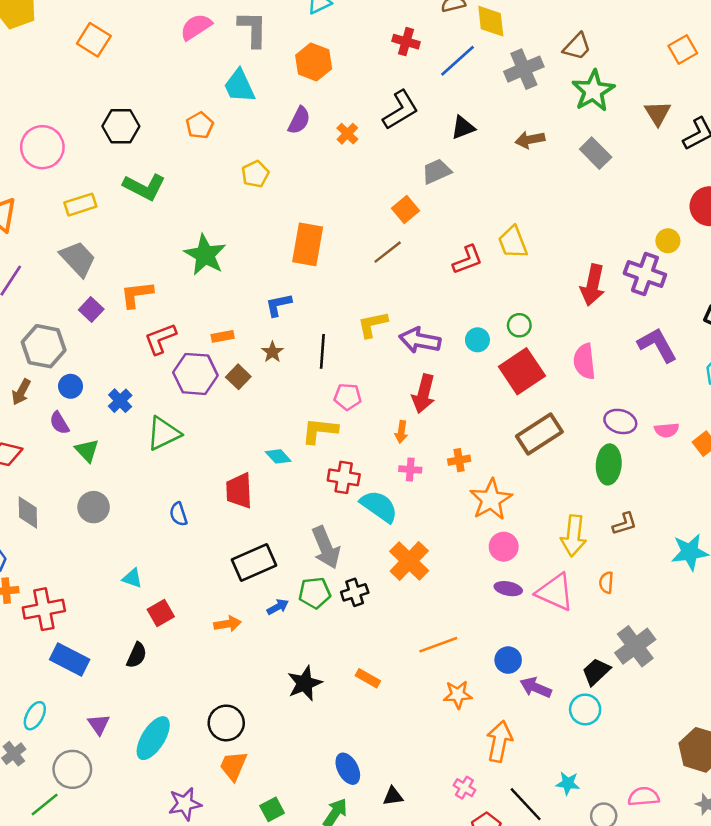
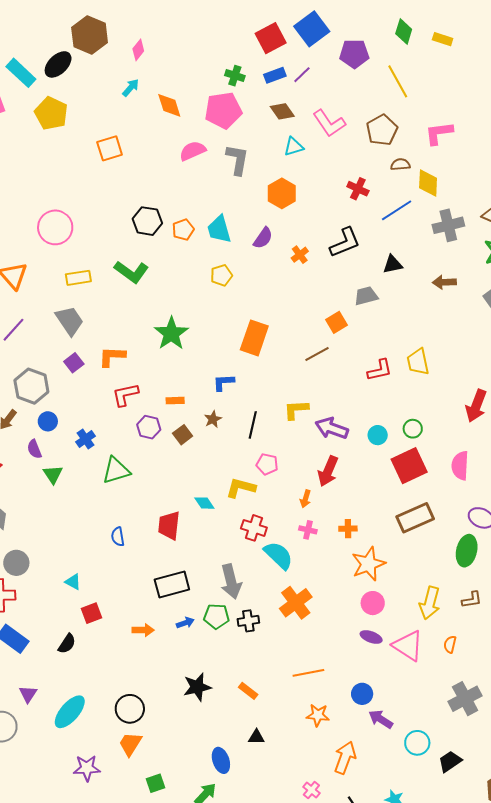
orange square: (94, 40) -> (110, 148), turned 32
cyan trapezoid: (239, 86) -> (219, 229), moved
black hexagon: (121, 126) -> (147, 221), moved
purple hexagon: (195, 374) -> (149, 427), size x0.7
gray circle: (94, 507) -> (16, 563), moved
black trapezoid: (596, 672) -> (450, 761), moved
black triangle: (393, 796) -> (256, 737), moved

